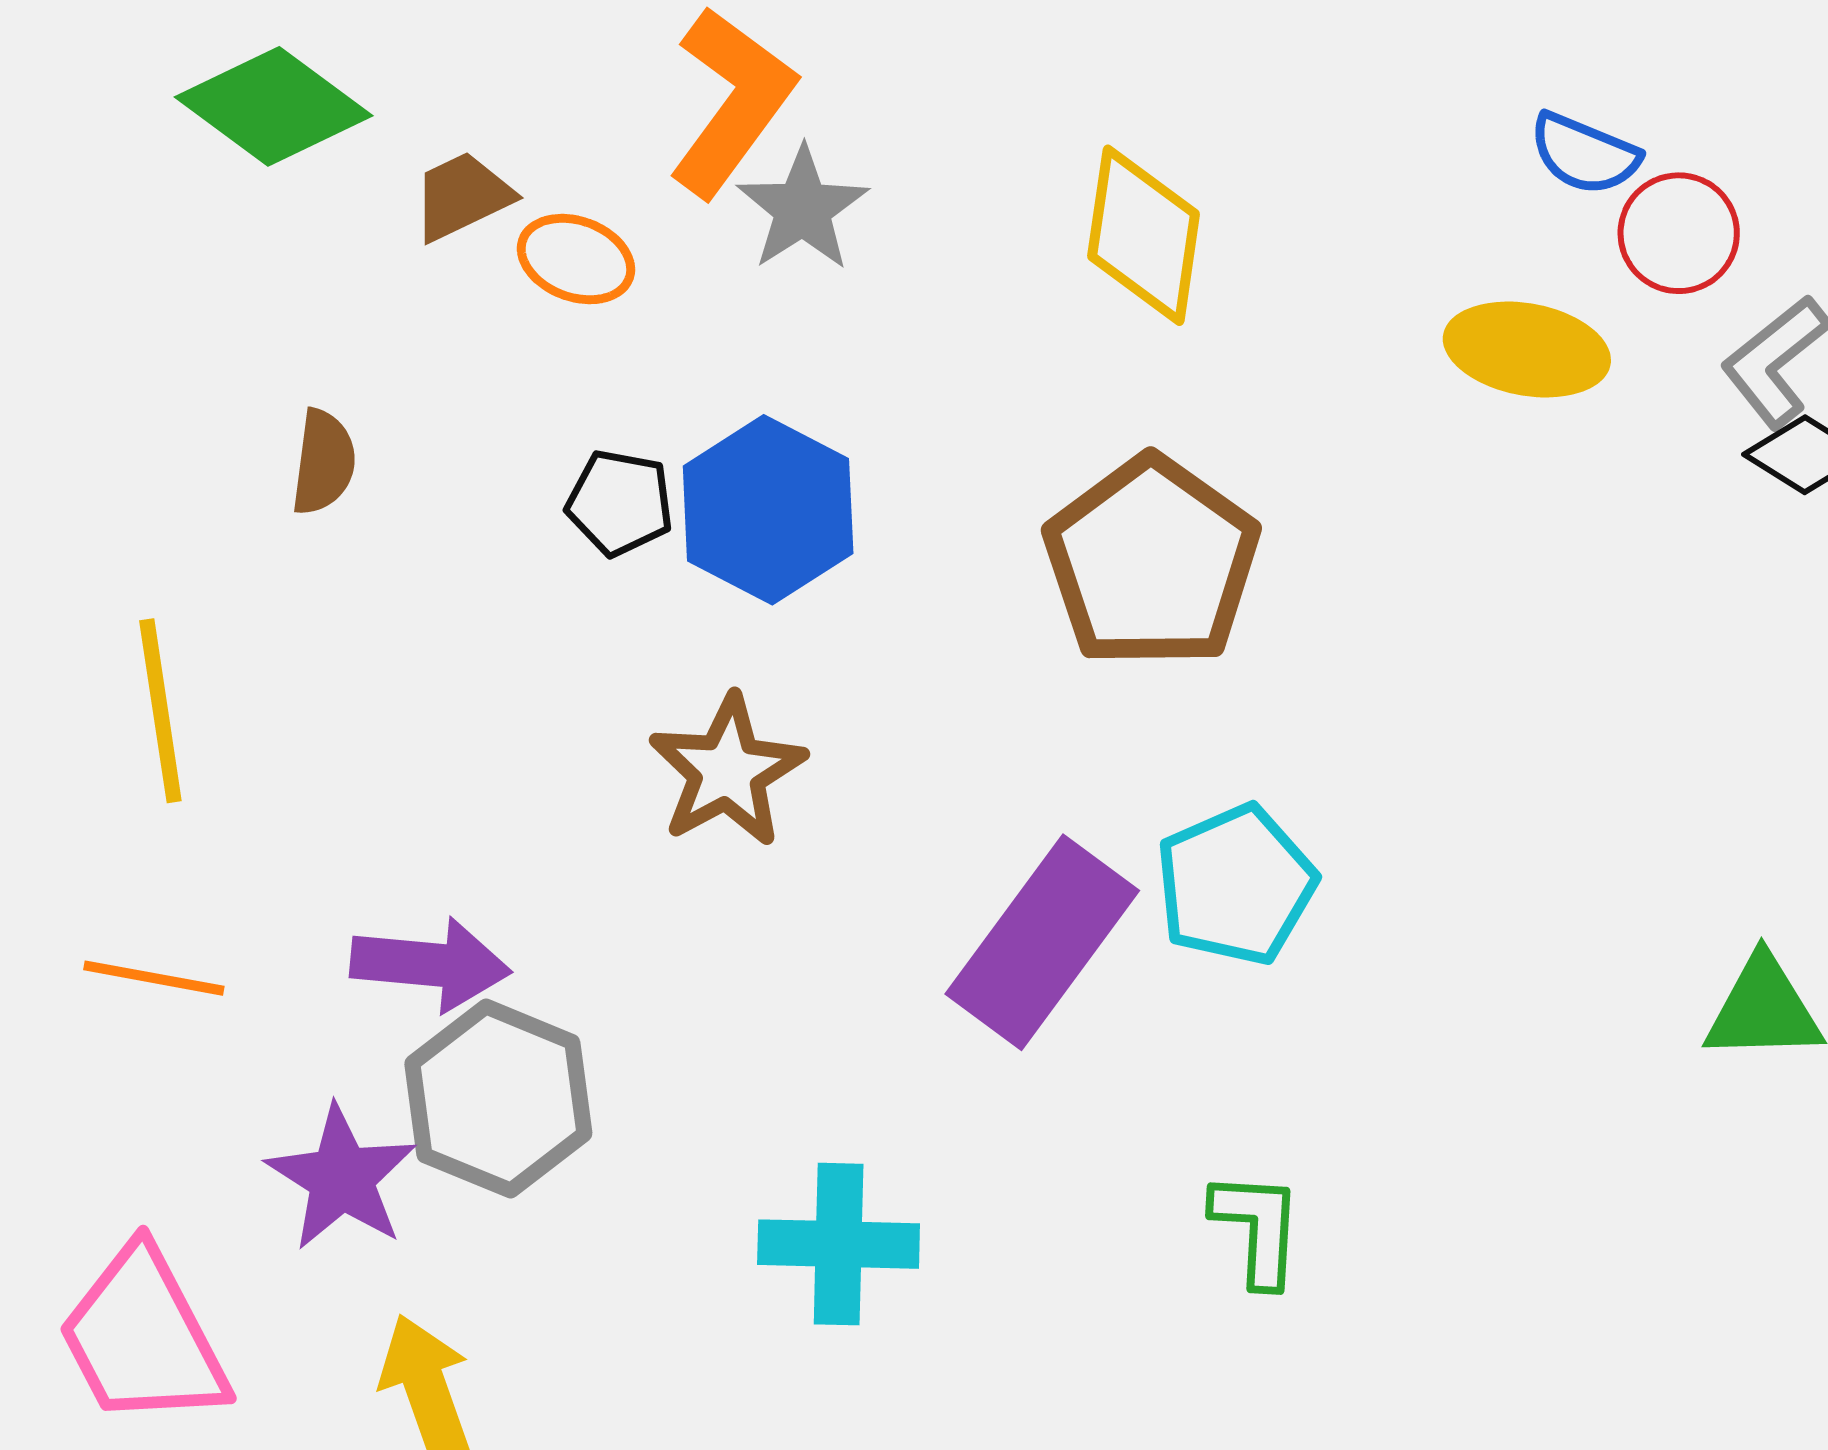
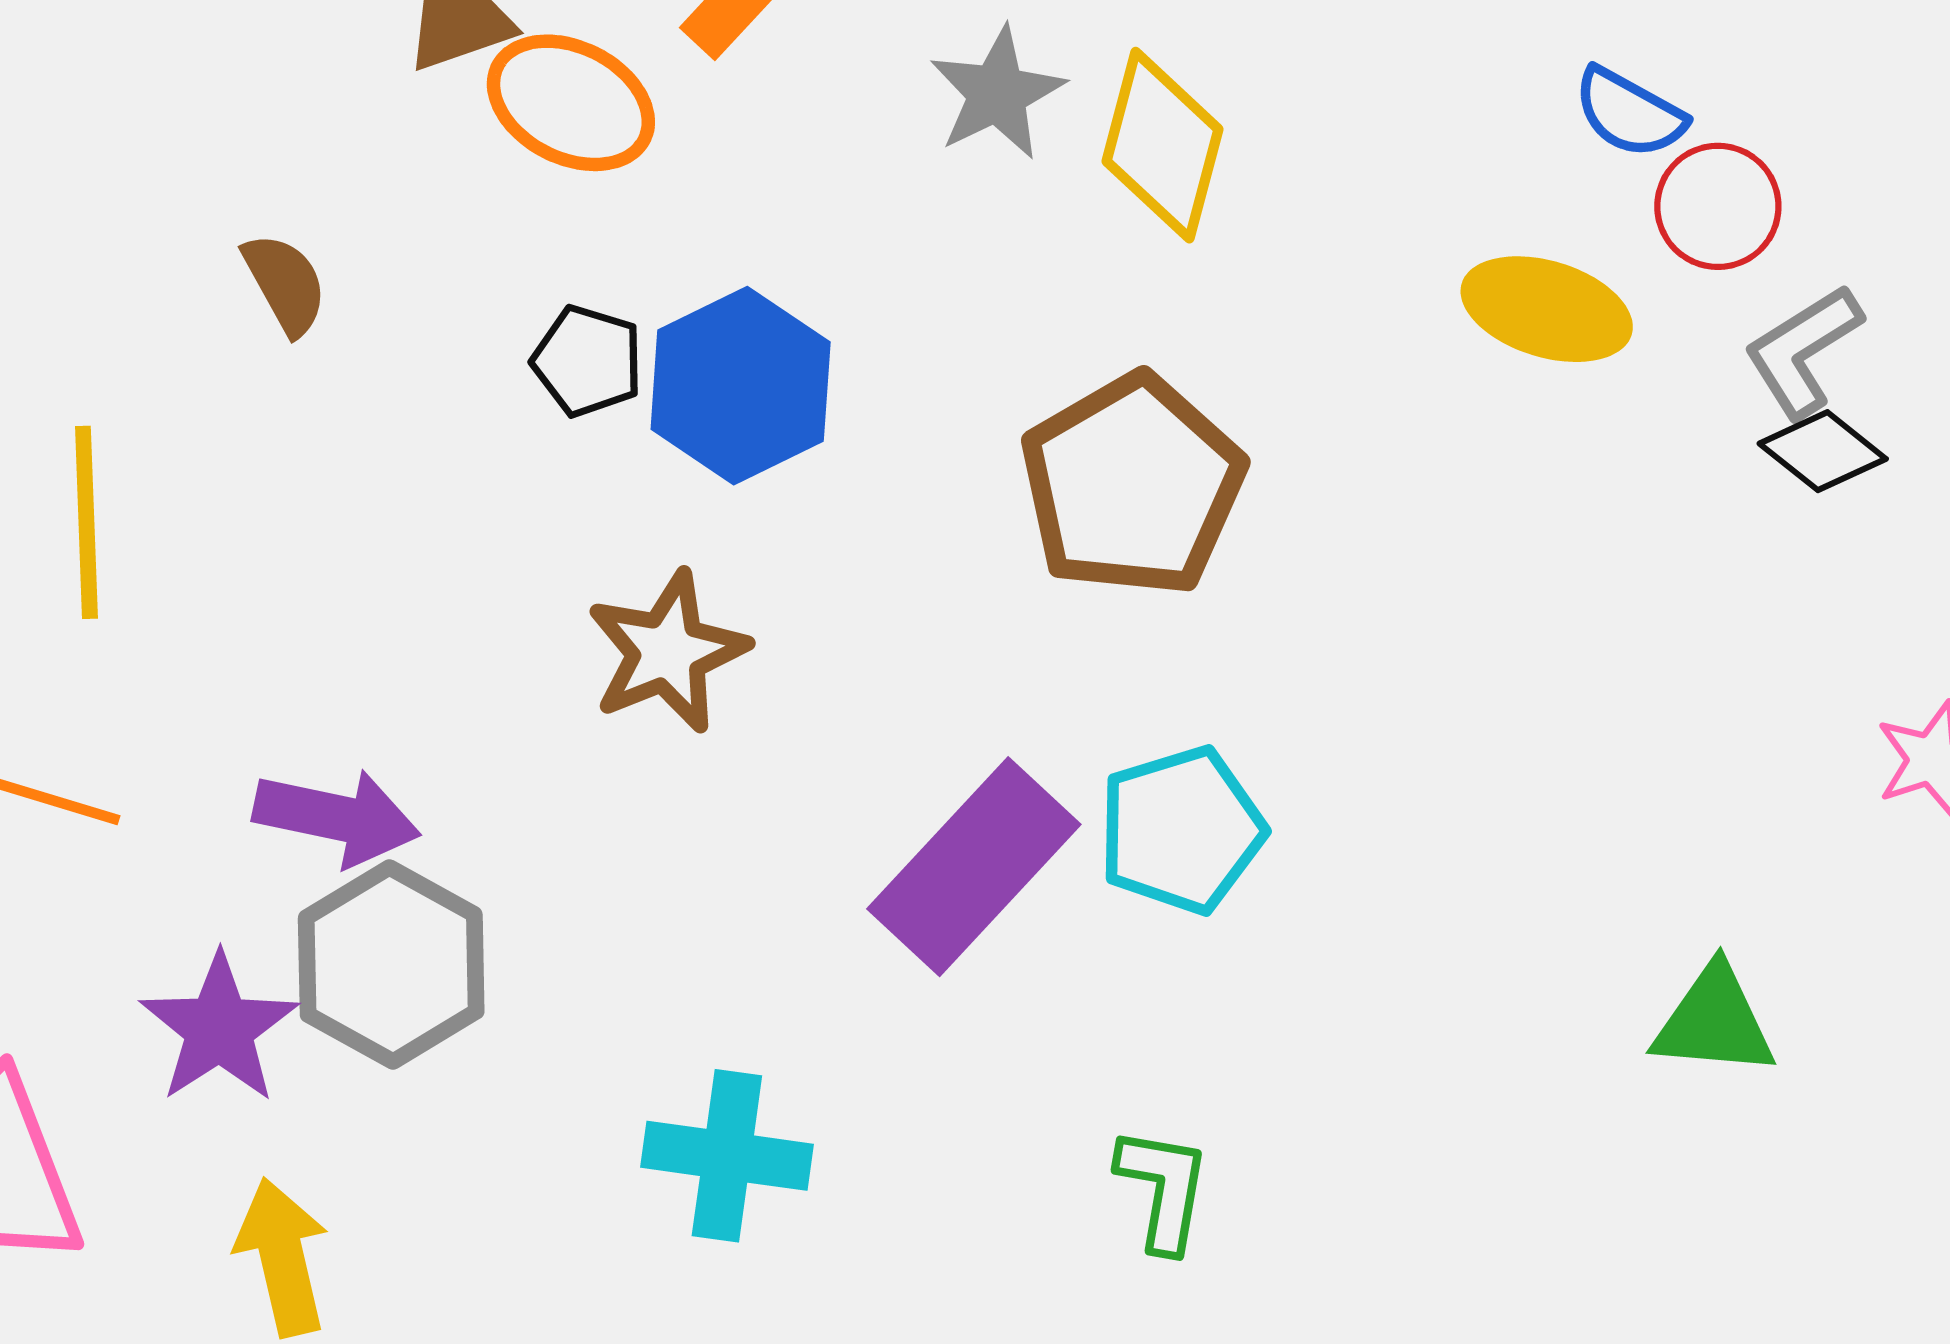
gray star: (803, 209) -> (997, 93), moved
orange ellipse: (576, 259) -> (571, 103), size x1.4
brown semicircle: (324, 462) -> (285, 284), turned -43

